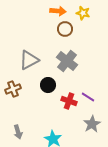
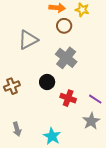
gray triangle: (29, 60) -> (28, 40), moved
purple line: (88, 97) -> (95, 99), moved

